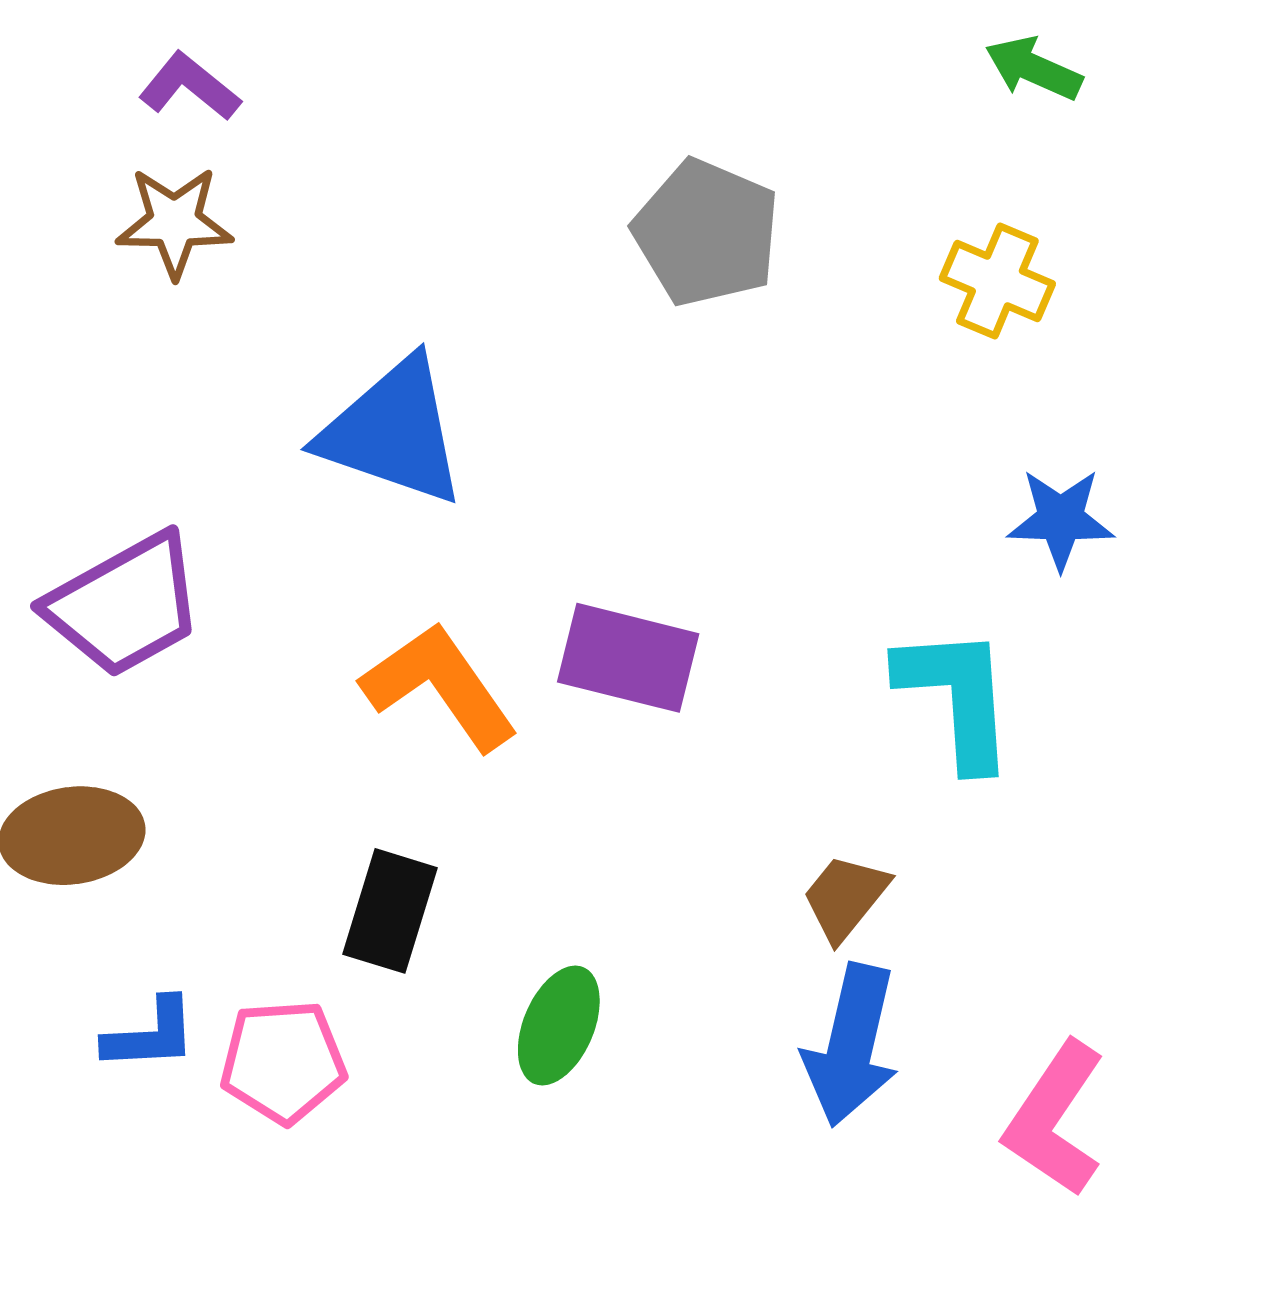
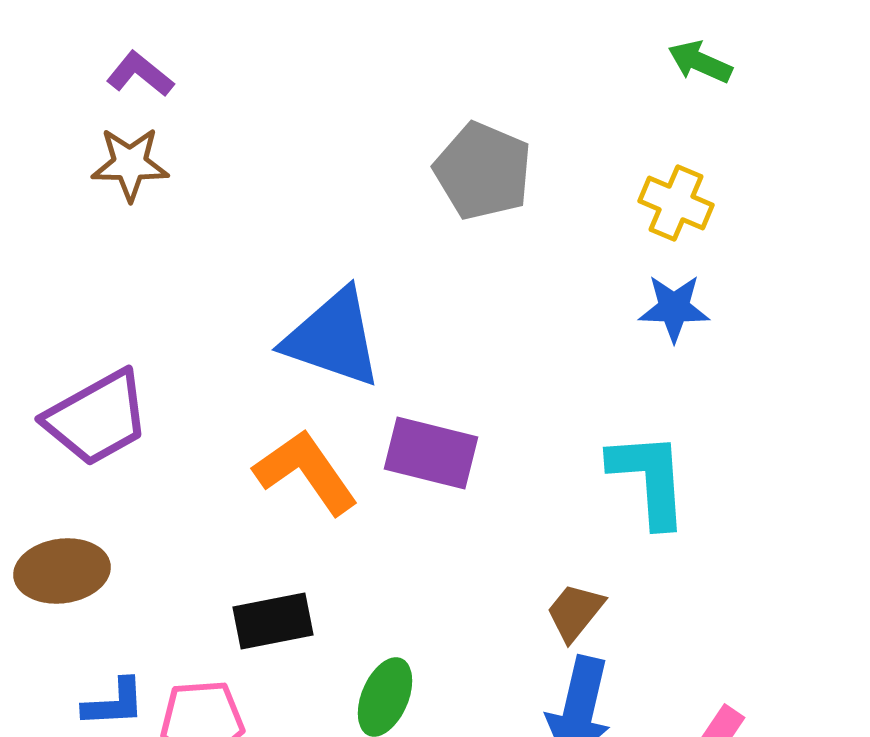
blue triangle: (393, 432) -> (333, 338), moved
blue star: (1061, 519) -> (674, 308), moved
black rectangle: (390, 911) -> (273, 621), turned 62

